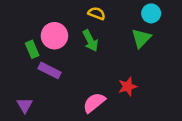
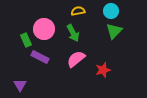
yellow semicircle: (97, 13) -> (78, 11), turned -32
cyan circle: (151, 13) -> (111, 11), moved
pink semicircle: (94, 103) -> (76, 59), moved

